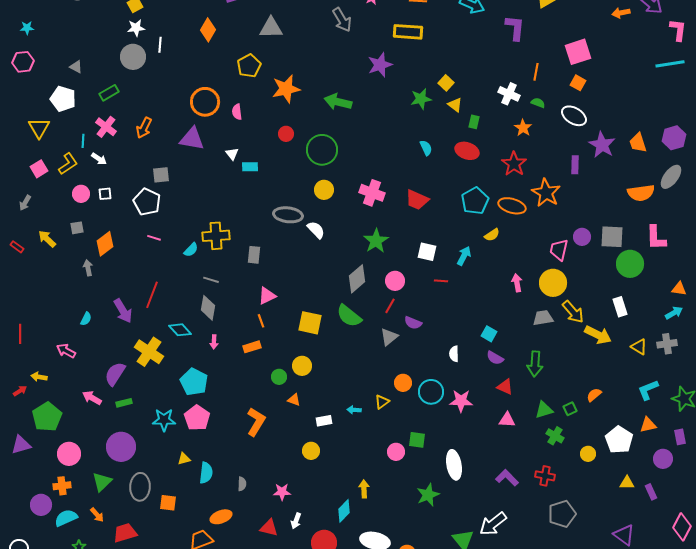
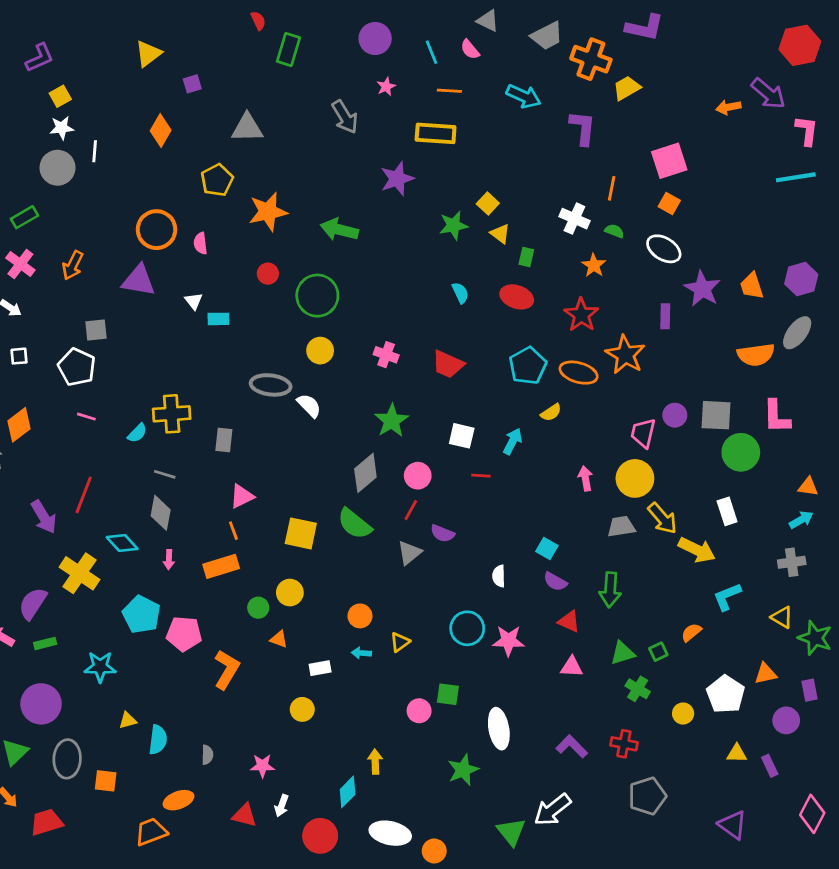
pink cross: (372, 193) -> (386, 355), size x0.7
orange rectangle: (252, 347) -> (221, 566), size x1.4
yellow triangle: (639, 347) -> (782, 617), moved
orange circle: (403, 383) -> (360, 616), moved
cyan L-shape: (648, 390) -> (727, 597), moved
pink pentagon: (197, 418) -> (184, 634), moved, turned -30

